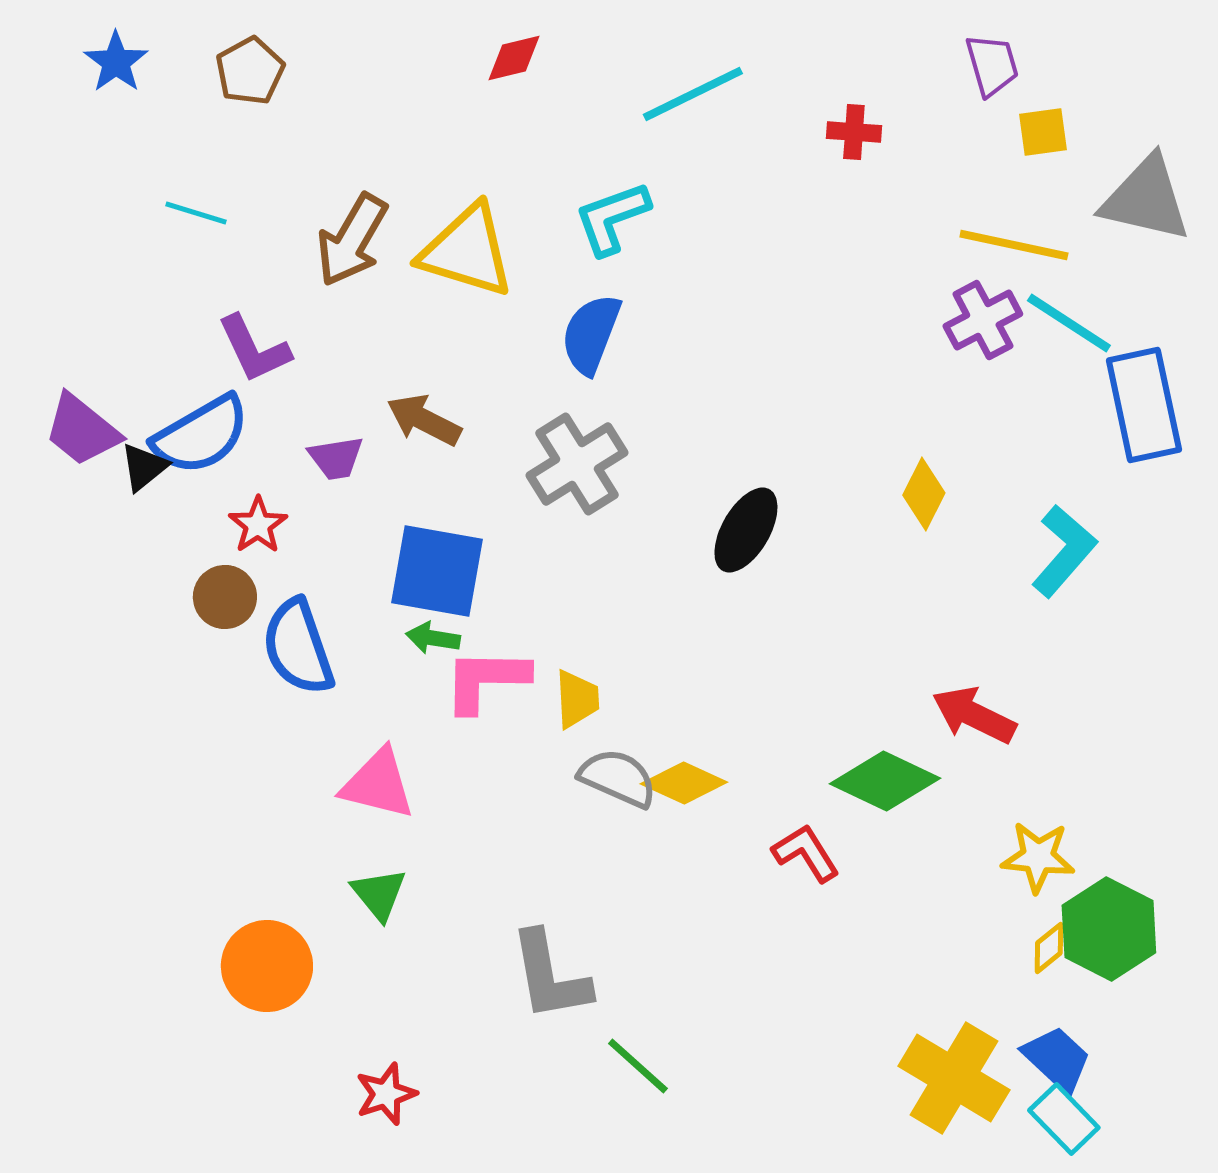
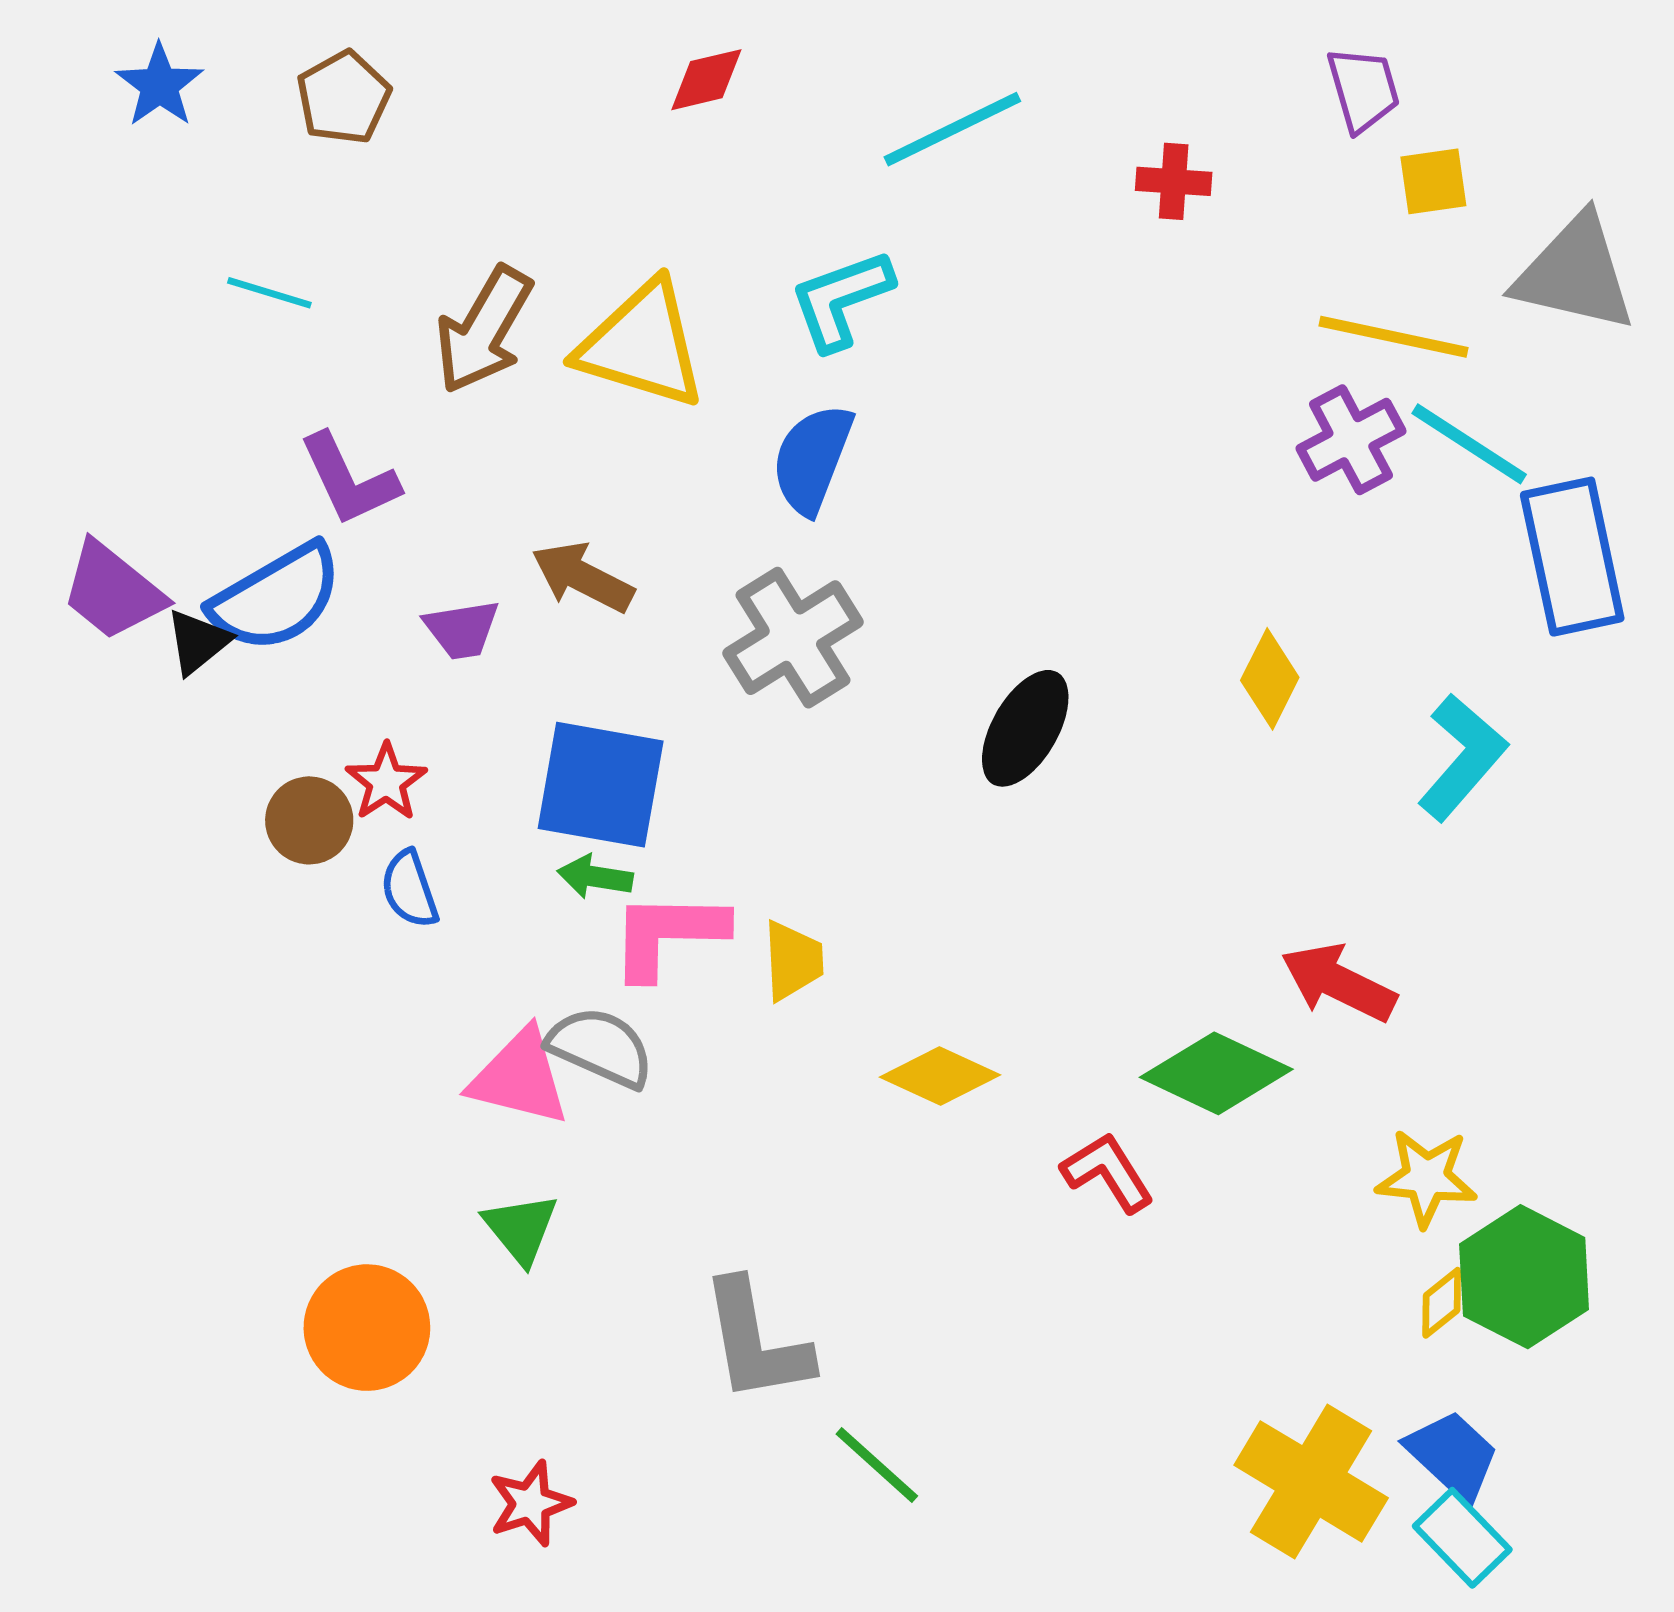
red star: (258, 525) -> (386, 782), moved
blue semicircle: (298, 647) -> (410, 889), size x0.6
gray semicircle: (618, 778) -> (601, 1047), moved

